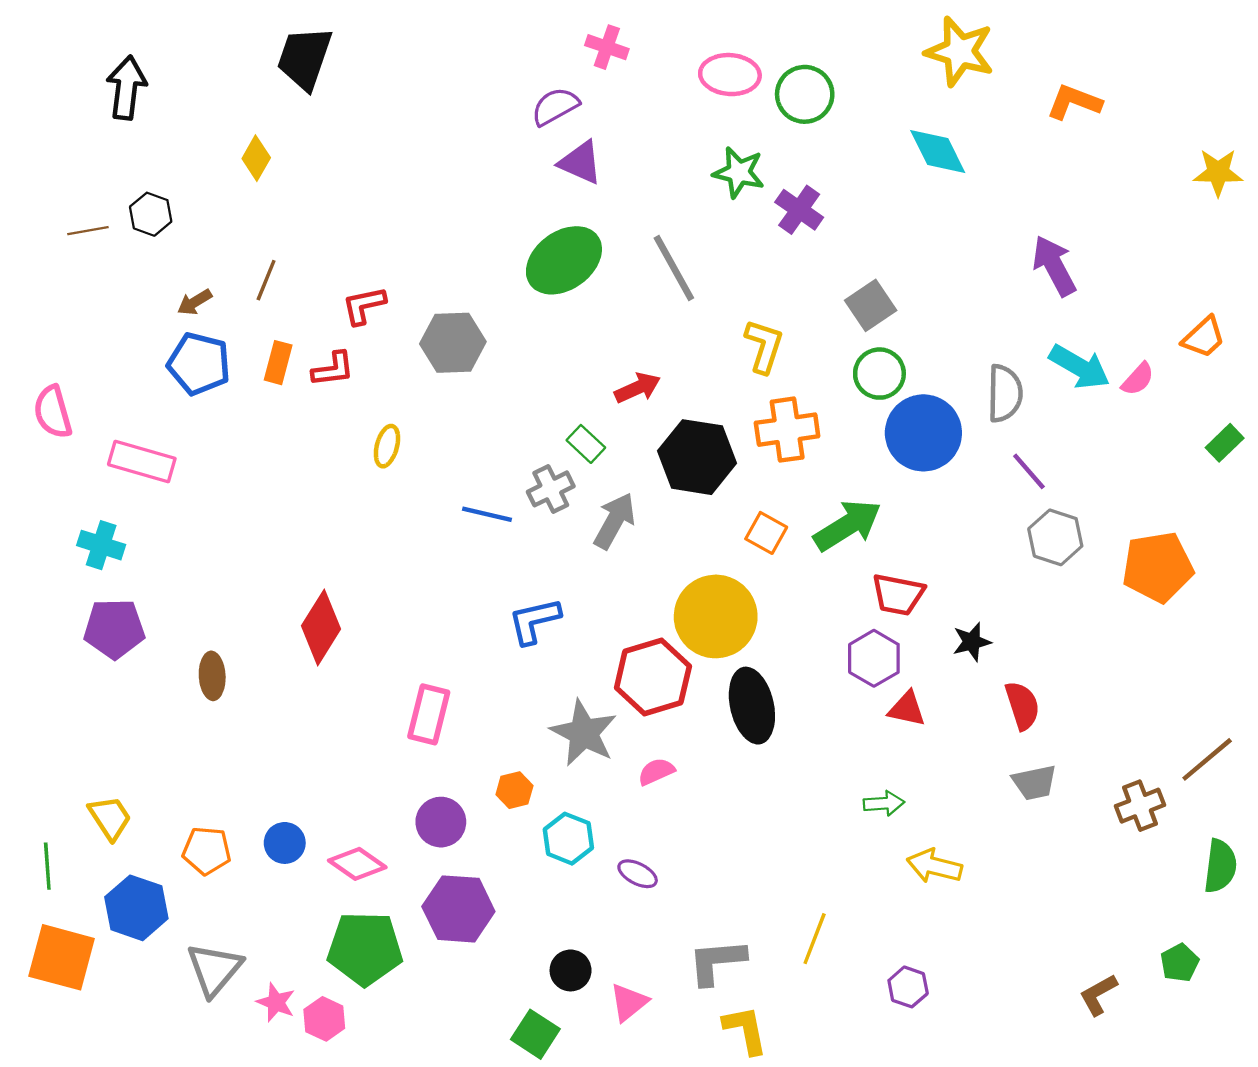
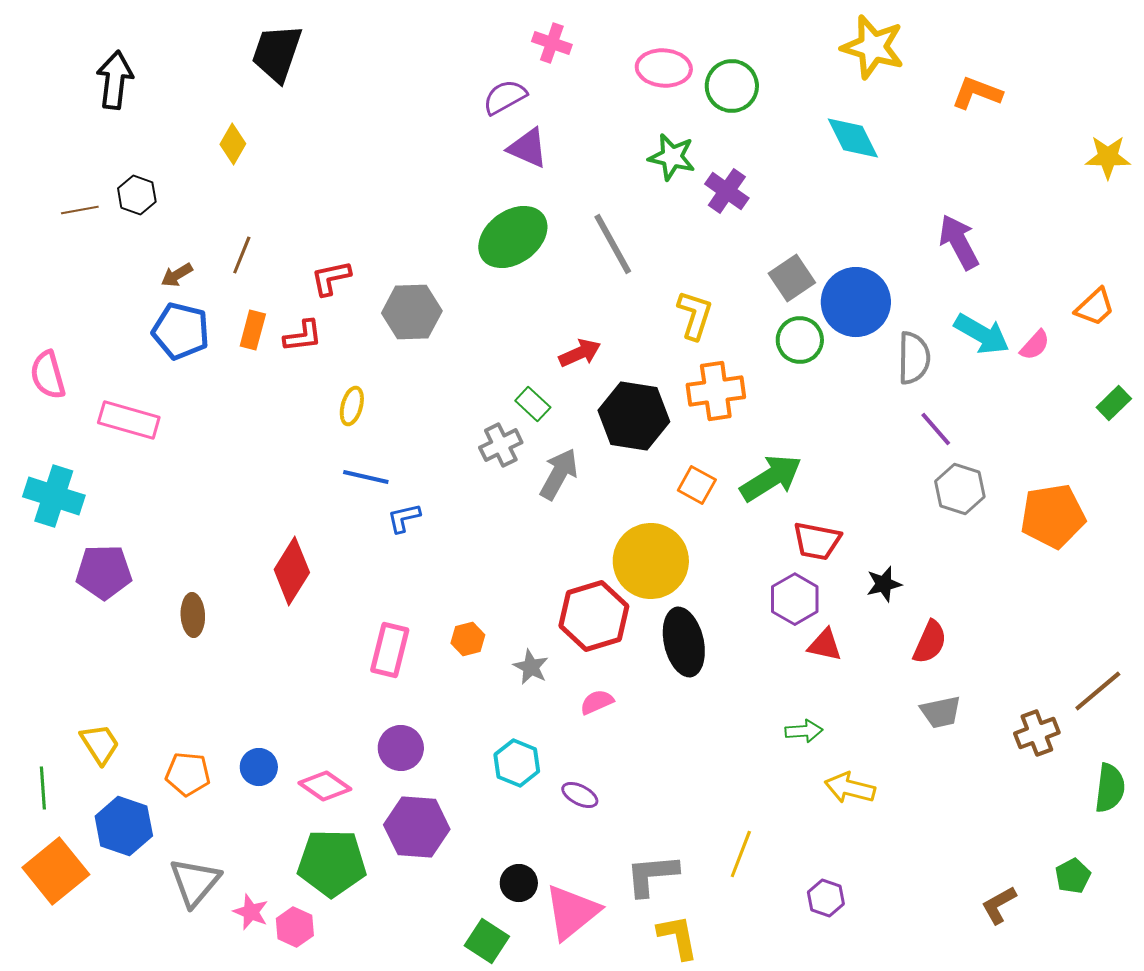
blue circle: (923, 433) -> (856, 302), moved
blue line: (487, 514) -> (366, 477), moved
cyan cross: (101, 545) -> (54, 496), moved, size x1.4
blue L-shape: (534, 621) -> (404, 518), moved, size x0.7
red semicircle: (1022, 706) -> (930, 642), turned 42
gray star: (584, 733) -> (531, 667), size x0.6
orange hexagon: (514, 790) -> (468, 639), moved
orange square: (62, 957) -> (56, 871), turned 36
pink triangle: (629, 1002) -> (572, 912), size x1.6

